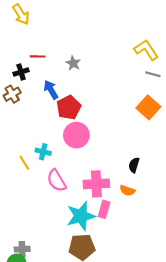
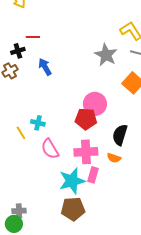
gray star: (73, 63) -> (106, 55), moved, size x1.6
red pentagon: (69, 107) -> (86, 119), moved, turned 30
pink circle: (76, 135) -> (95, 104), moved
black semicircle: (134, 165) -> (120, 135), size x1.5

